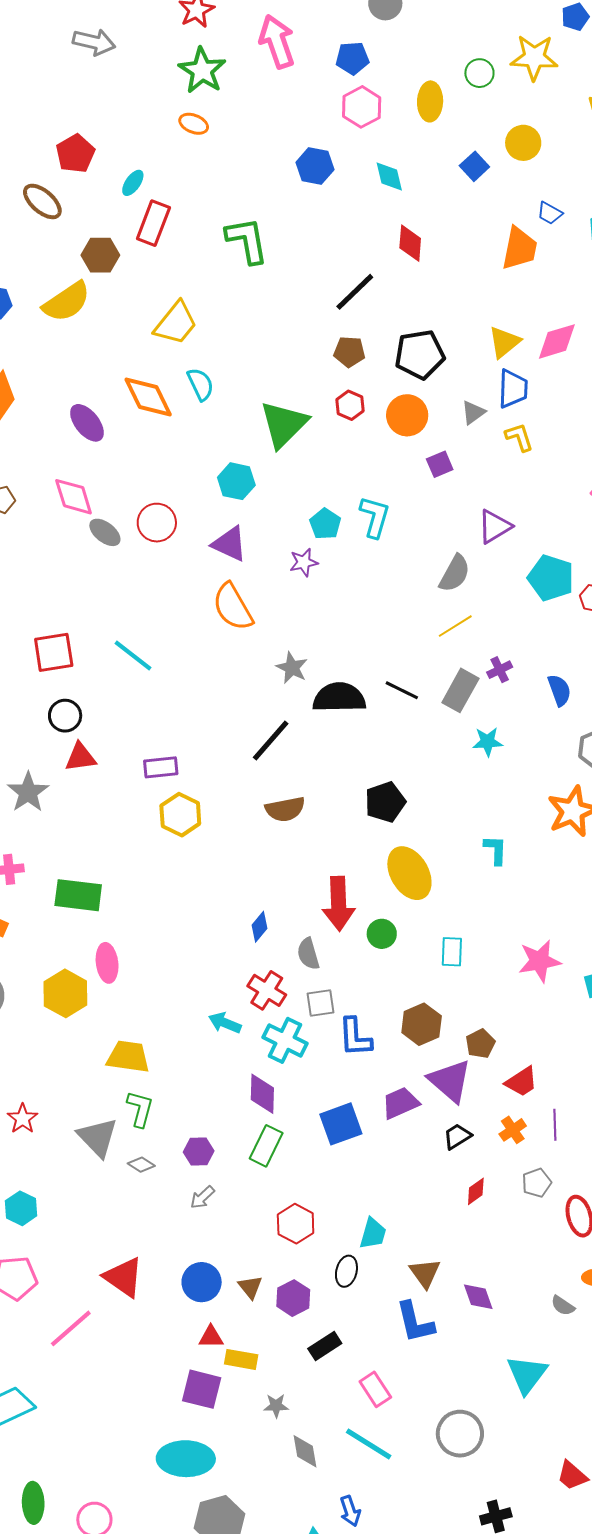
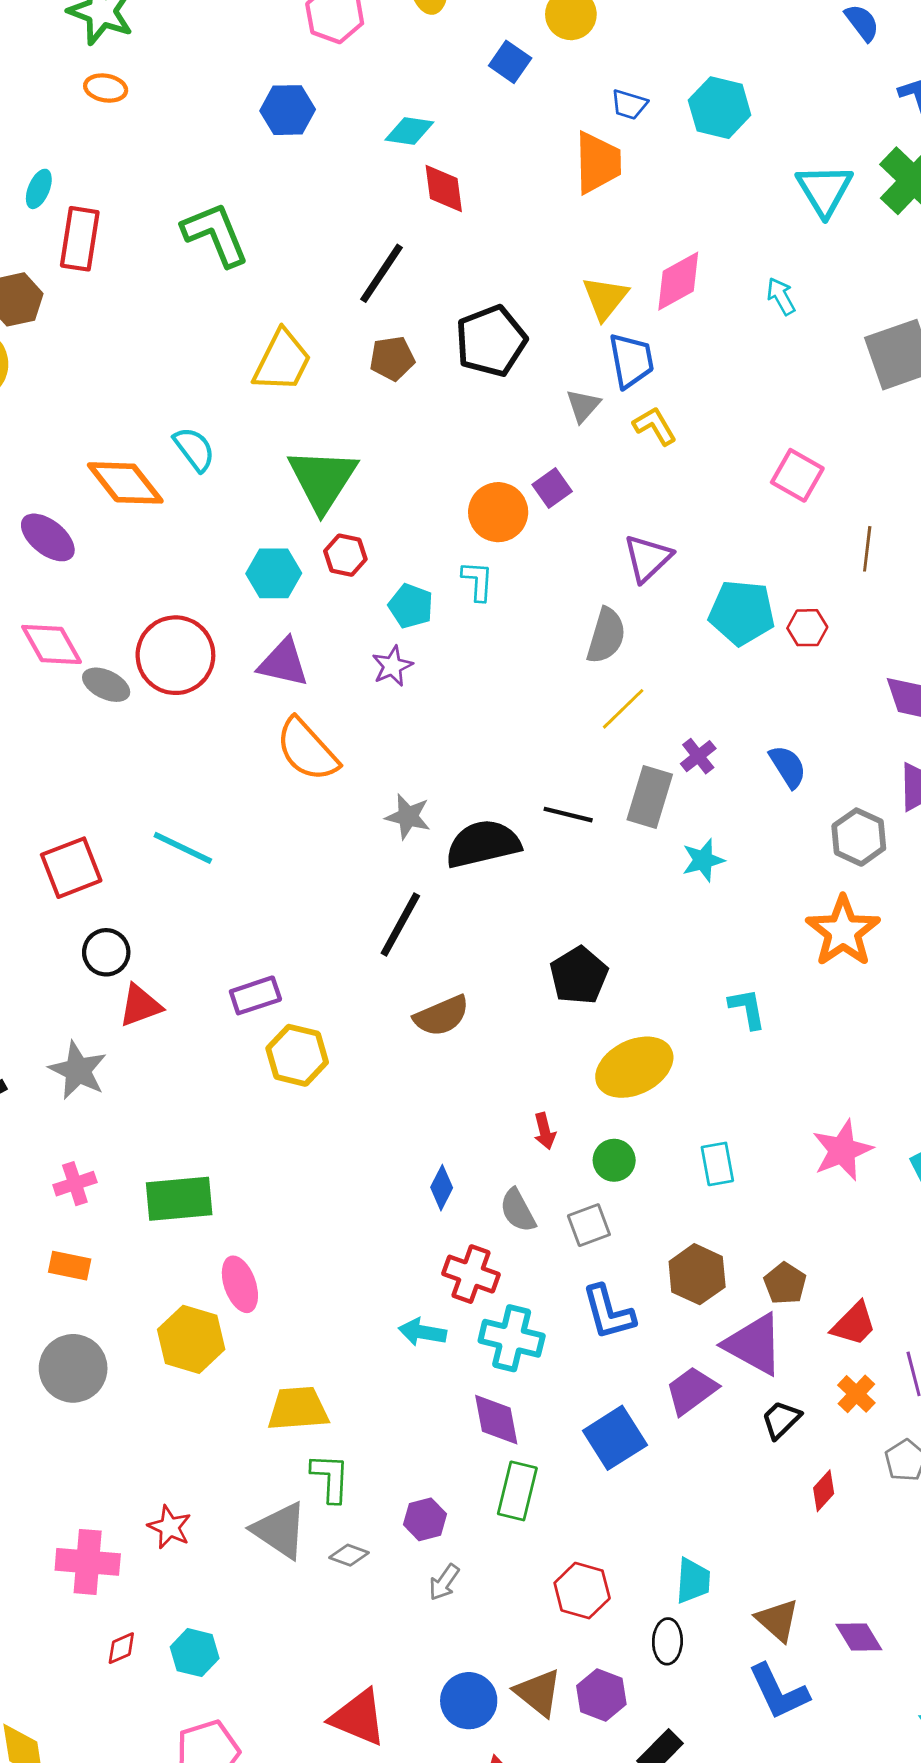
cyan diamond: (389, 176) -> (409, 131), moved, turned -56
yellow trapezoid: (176, 323) -> (282, 361), moved
red hexagon: (350, 405) -> (345, 555), moved
orange circle: (407, 415) -> (498, 512), moved
cyan L-shape: (375, 517) -> (478, 581), size x0.7
red circle: (157, 523) -> (175, 655), size x1.4
yellow ellipse: (409, 873) -> (634, 1067), turned -74
red arrow: (339, 904) -> (545, 1131), size x0.5
gray square: (321, 1003) -> (589, 1225), moved
brown triangle: (250, 1287) -> (538, 1693), size x1.4

